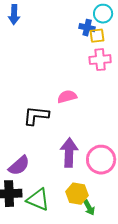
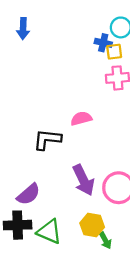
purple arrow: (69, 153) -> (83, 180), turned 152

